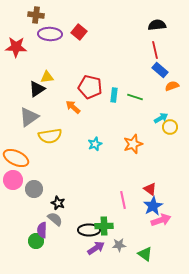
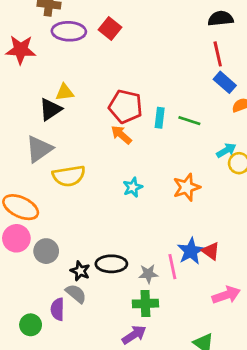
orange arrow: (73, 107) -> (121, 135), moved
blue star: (153, 206) -> (191, 251), moved
black ellipse: (89, 230) -> (111, 264), moved
green circle: (36, 241) -> (31, 325), moved
gray star: (119, 245) -> (148, 274), moved

